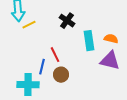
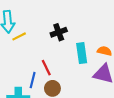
black cross: (67, 21) -> (59, 32), turned 35

